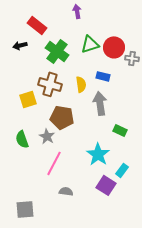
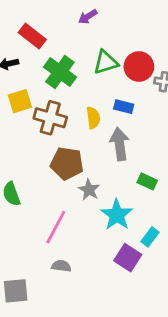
purple arrow: (77, 11) -> (88, 17), turned -112
yellow square: (28, 99) -> (20, 101), moved
gray star: (47, 136) -> (89, 190), moved
gray semicircle: (66, 191) -> (61, 266), moved

